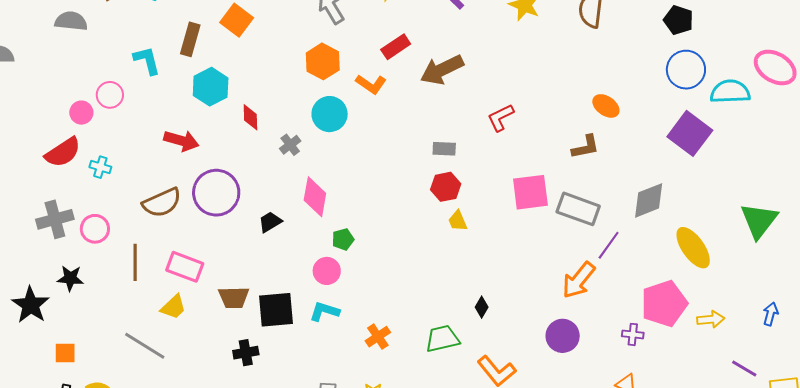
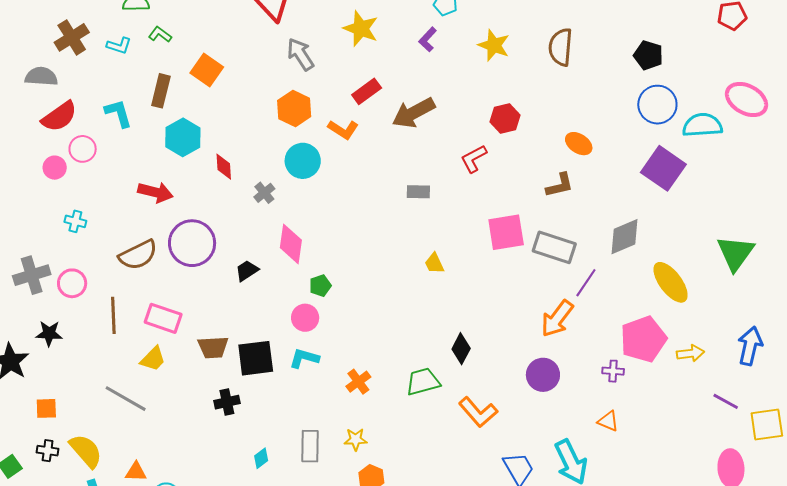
red semicircle: (63, 152) -> (59, 117), moved
red hexagon: (446, 187) -> (505, 118), moved
black diamond: (482, 307) -> (461, 349), size x1.4
blue arrow: (770, 314) -> (750, 346), size x1.6

